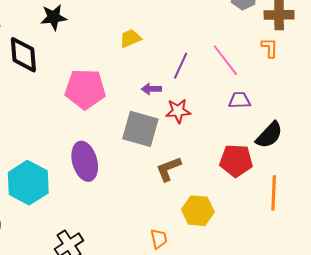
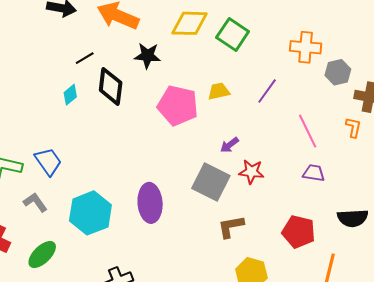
purple line: (181, 66) -> (267, 91), moved
pink pentagon: (85, 89) -> (178, 106), moved
purple arrow: (151, 89) -> (229, 145), turned -48
black semicircle: (269, 135) -> (353, 218), moved, turned 32

